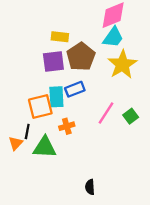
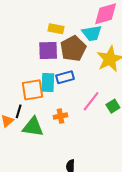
cyan trapezoid: (113, 37) -> (92, 33), moved, turned 40
orange cross: (67, 126) -> (60, 116), moved

